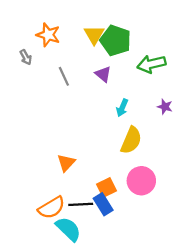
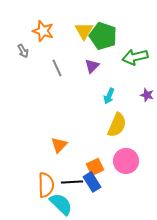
purple triangle: (103, 74) -> (92, 66), turned 35
orange semicircle: (52, 208) -> (46, 185), turned -60

